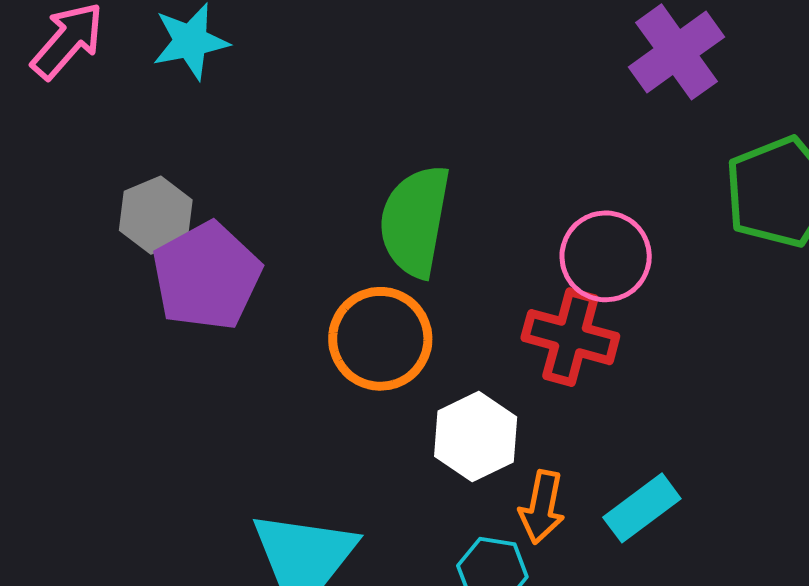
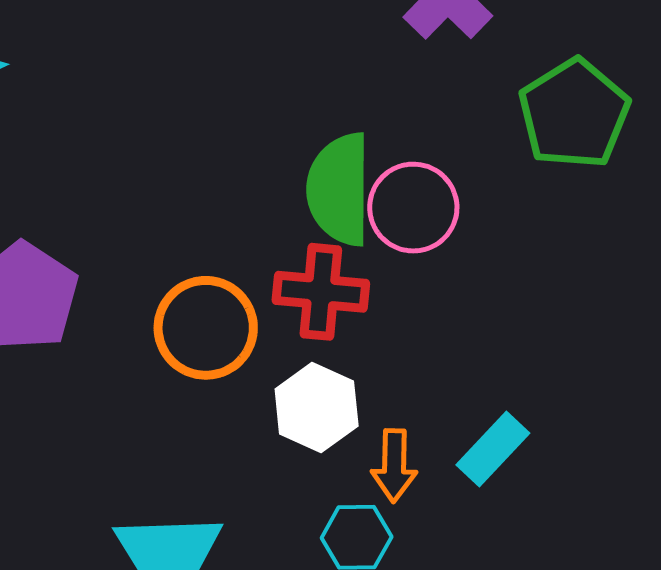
green semicircle: (415, 221) -> (339, 189), moved
red cross: (570, 337) -> (321, 292), moved

